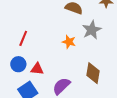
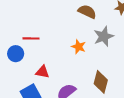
red line: (23, 38) -> (31, 38), turned 63
blue circle: (18, 64) -> (16, 54), moved

